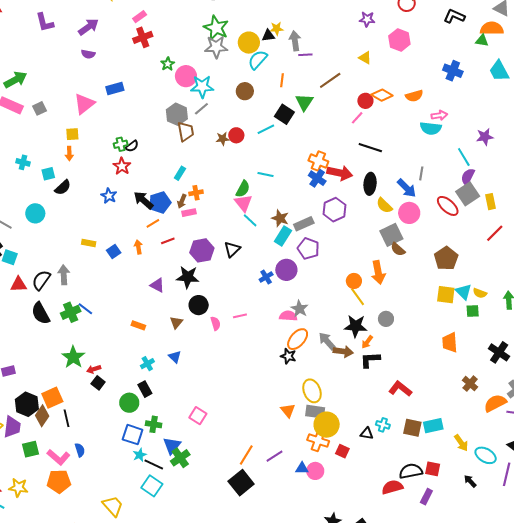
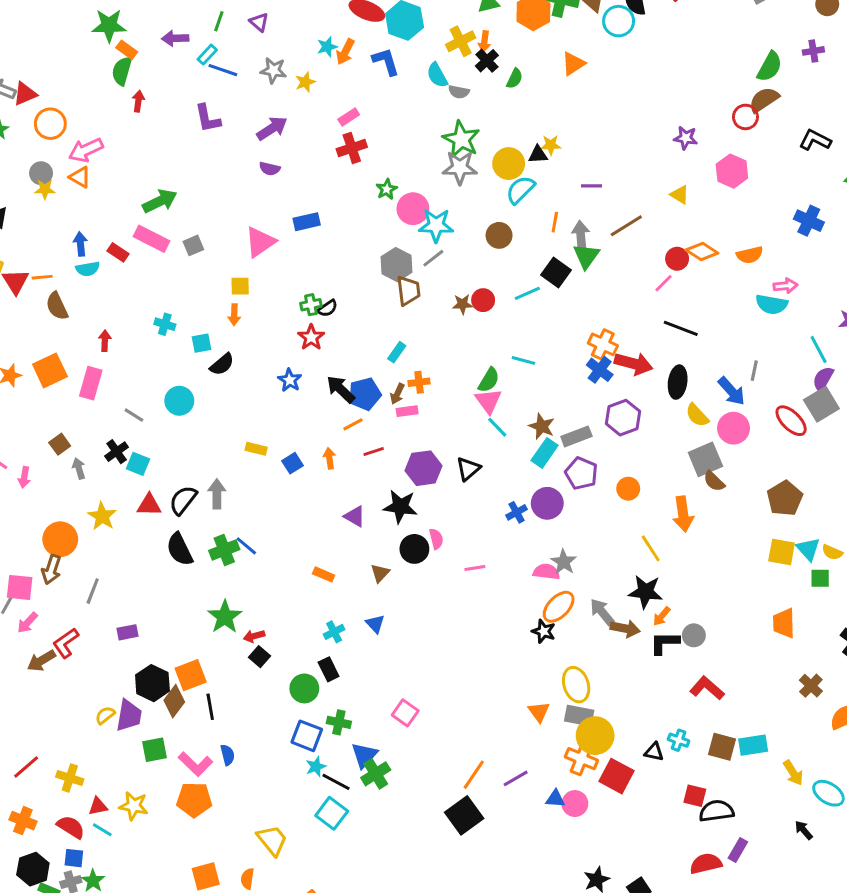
gray arrow: (295, 41) -> (581, 236), moved
orange circle: (354, 281) -> (628, 489), moved
gray circle: (386, 319) -> (694, 635), moved
pink semicircle: (216, 323) -> (436, 539), moved
red square: (342, 451) -> (617, 776), size x1.6
red square: (433, 469) -> (695, 796), moved
red semicircle: (392, 487) -> (706, 864), moved

